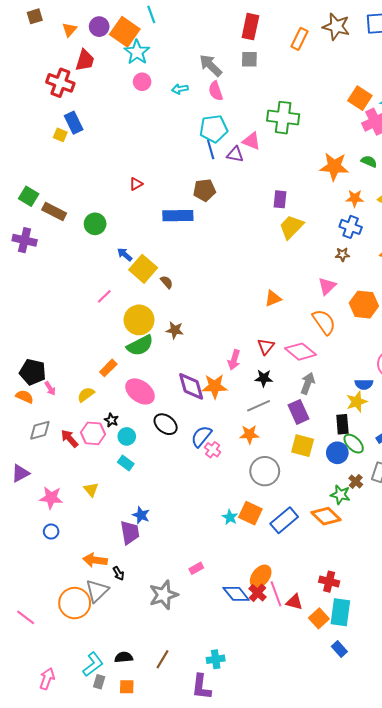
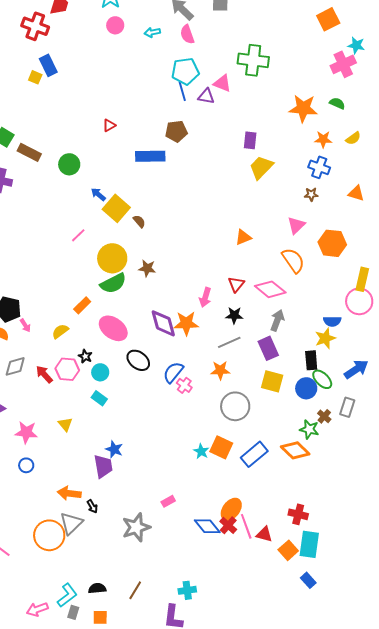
orange square: (360, 98) -> (328, 19), moved, turned 30
pink arrow: (47, 679) -> (37, 609), moved, turned -130

